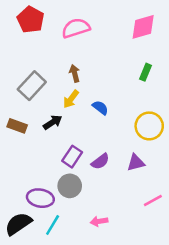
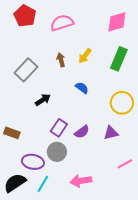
green rectangle: (146, 72) -> (119, 59), size x1.6
yellow arrow: (71, 99) -> (85, 56), moved
brown rectangle: (17, 126) -> (12, 133), moved
pink arrow: (99, 221) -> (81, 181), size x1.5

